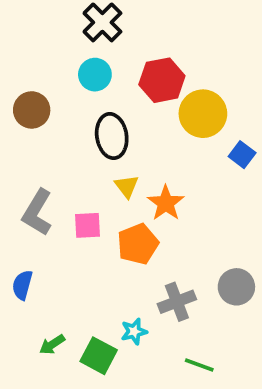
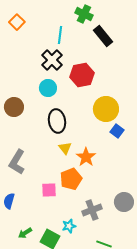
red hexagon: (162, 80) -> (82, 75), moved
blue square: (242, 155) -> (117, 131), moved
pink square: (87, 225) -> (49, 190), moved

